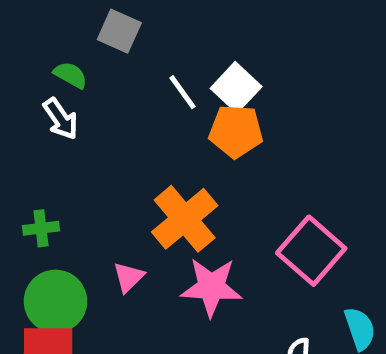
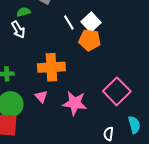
green semicircle: (70, 75) -> (24, 12), turned -48
orange cross: (185, 219) -> (51, 67), moved, turned 32
pink triangle: (129, 277) -> (41, 97), turned -32

